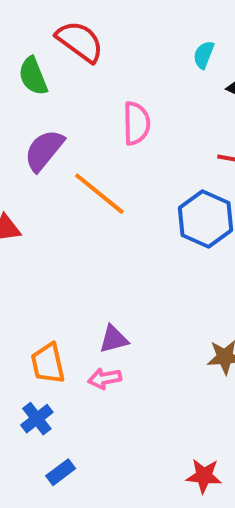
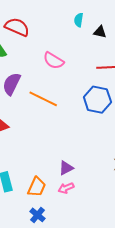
pink semicircle: (136, 123) -> (53, 61), turned 135
orange trapezoid: (48, 363) -> (37, 187), turned -130

